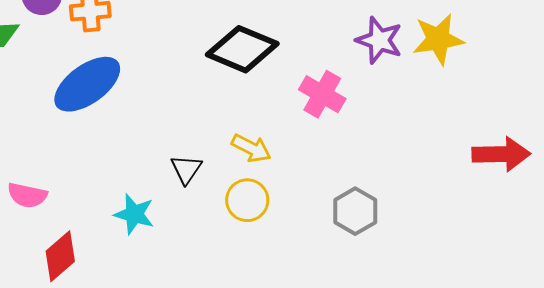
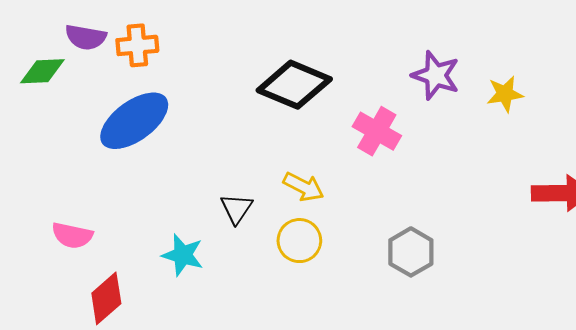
yellow star: (438, 39) -> (505, 94), moved, size x0.7

